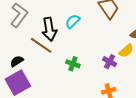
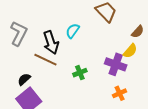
purple cross: (110, 62) -> (116, 64), size x1.5
green cross: (73, 64) -> (80, 73), turned -32

